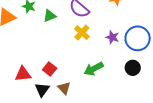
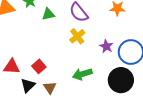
black circle: (133, 68) -> (121, 80), size x1.6

